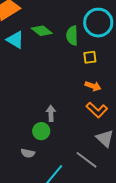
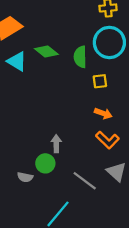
gray semicircle: (28, 153) -> (25, 177), moved
gray line: (87, 160) -> (85, 181), moved

